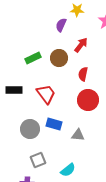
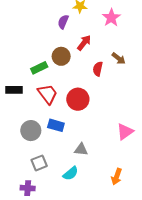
green rectangle: (33, 58) -> (39, 68), moved
red semicircle: (83, 74) -> (98, 69), moved
red circle: (88, 100) -> (78, 99), moved
gray triangle: (78, 135) -> (81, 149), moved

